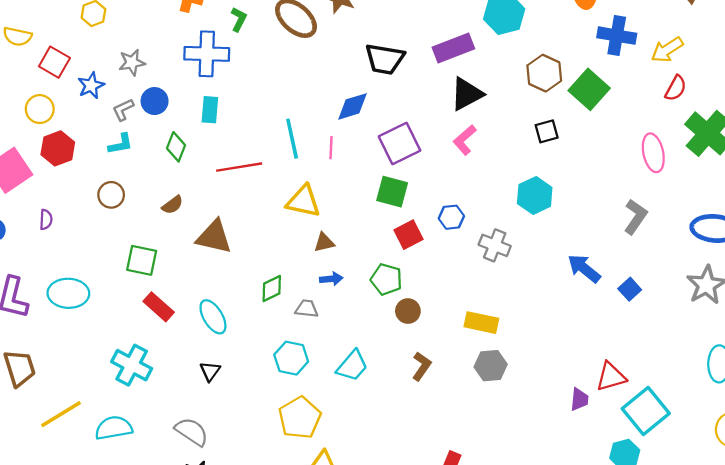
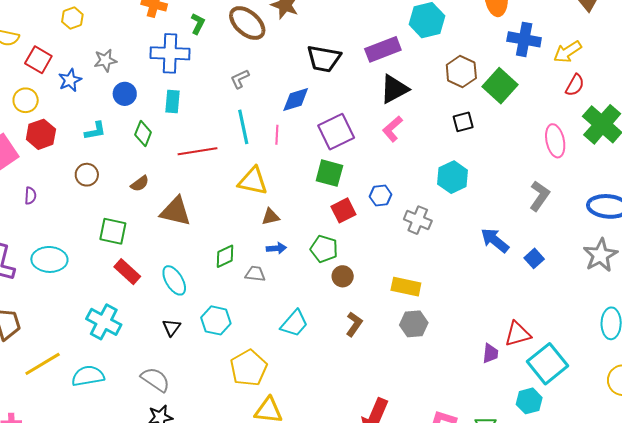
gray L-shape: (123, 110) -> (240, 79), moved
cyan hexagon: (291, 358) -> (216, 320), moved

